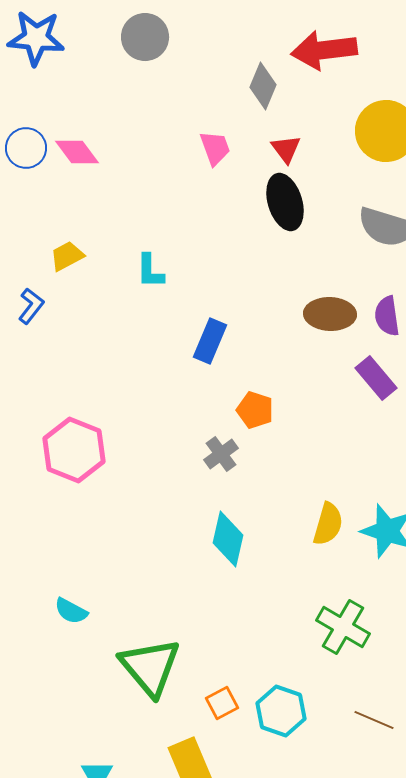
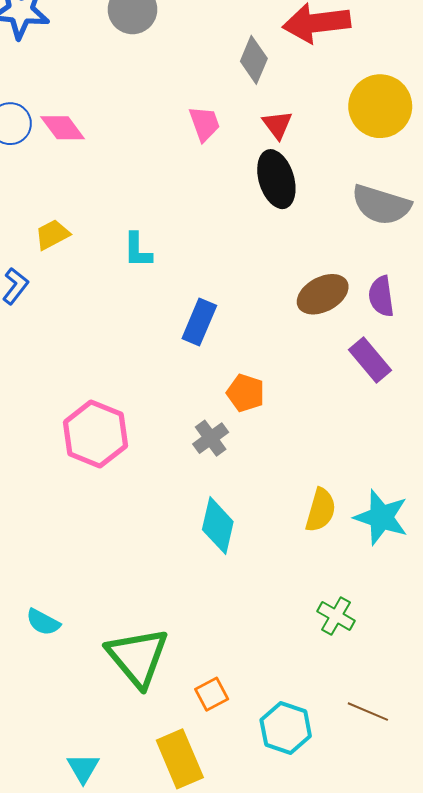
brown ellipse: (330, 314) -> (323, 294), turned -30
pink hexagon: (74, 450) -> (95, 434), moved
cyan semicircle: (71, 611) -> (43, 622), moved
green cross: (343, 627) -> (336, 616), size x0.7
cyan hexagon: (281, 711) -> (286, 728), moved

